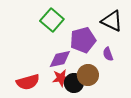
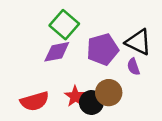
black triangle: (112, 21) -> (138, 42), moved
purple diamond: (60, 59) -> (57, 52), moved
red star: (61, 78) -> (75, 96), turned -30

